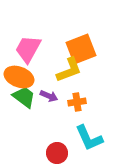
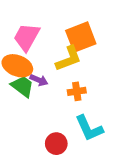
purple arrow: (49, 96) -> (39, 80), moved

